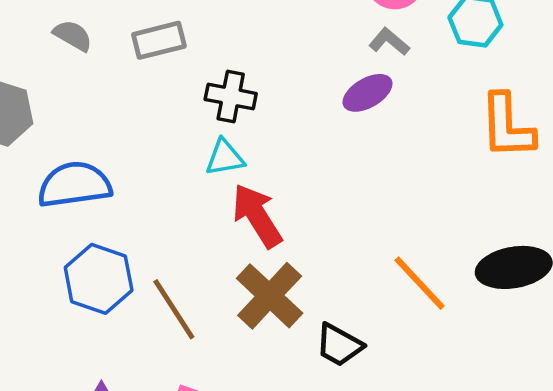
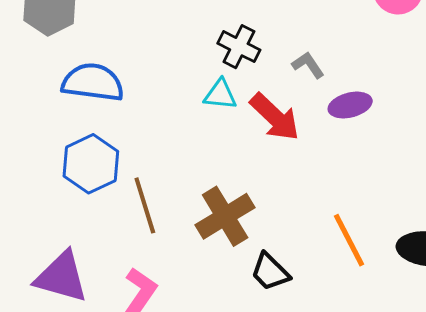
gray L-shape: (389, 42) -> (308, 65), moved
purple ellipse: (368, 93) -> (350, 105), moved
red arrow: (257, 216) -> (275, 117), moved, turned 150

